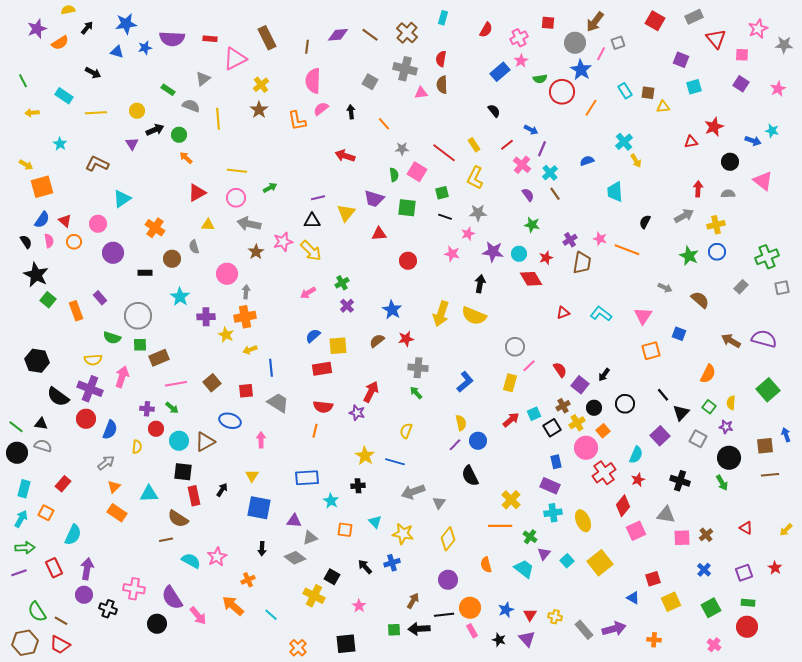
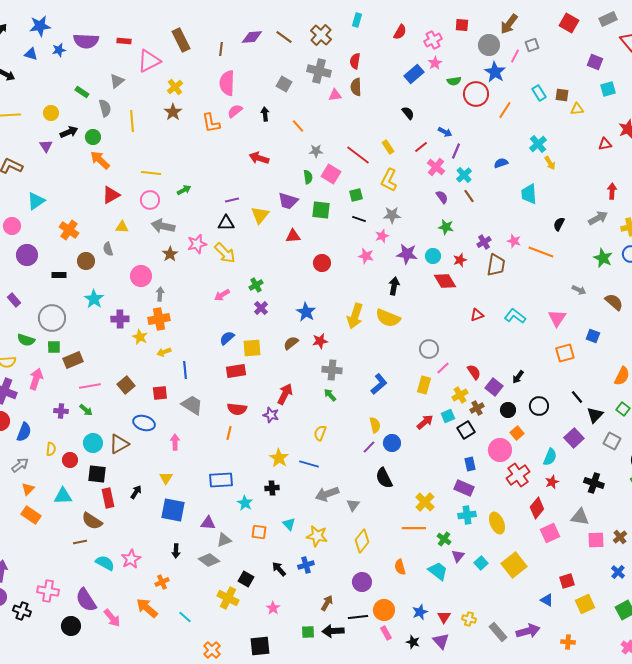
gray semicircle: (191, 106) -> (105, 108), turned 54
orange arrow: (186, 158) -> (100, 160), size x1.5
yellow cross: (577, 423) -> (460, 395), moved
red circle: (156, 429) -> (70, 460), moved

